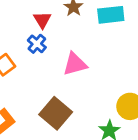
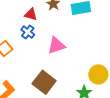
red triangle: (42, 20) -> (31, 14), turned -40

